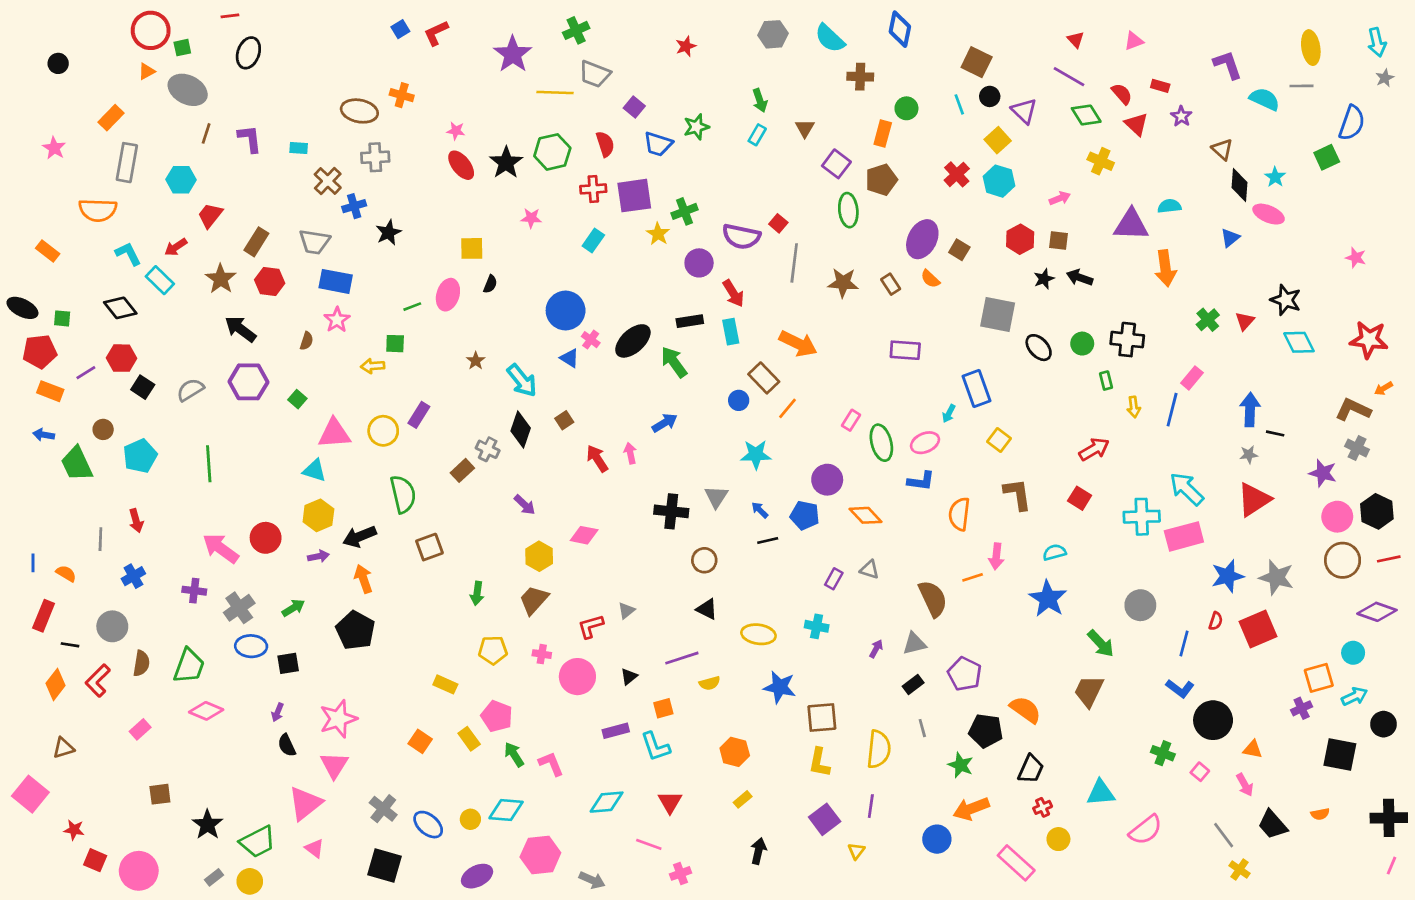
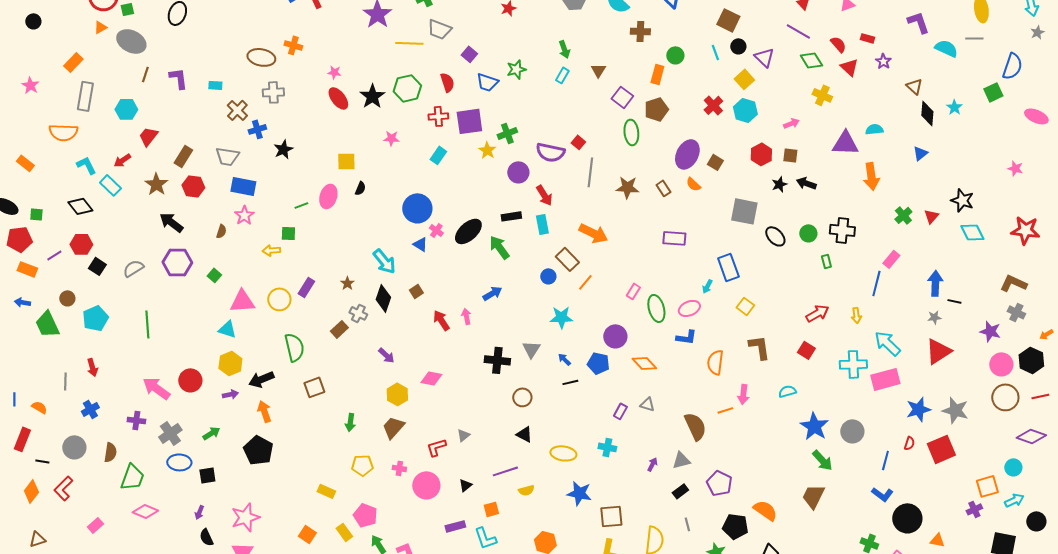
pink ellipse: (1269, 214) -> (1036, 116), moved
brown star: (476, 361) -> (347, 283), moved
orange arrow: (1384, 388) -> (1046, 334), moved
yellow arrow: (1134, 407) -> (856, 315), moved
blue star: (1048, 599) -> (814, 426), moved
brown semicircle: (141, 663) -> (110, 452), moved

